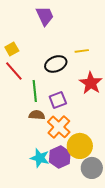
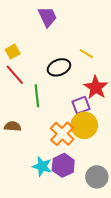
yellow line: (82, 51) -> (86, 54), turned 40
purple square: (58, 100) -> (81, 105), moved
brown semicircle: (37, 115) -> (13, 126), moved
yellow circle: (80, 146) -> (84, 125), moved

